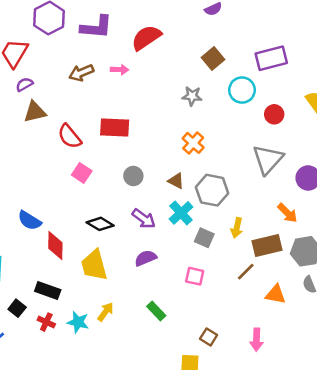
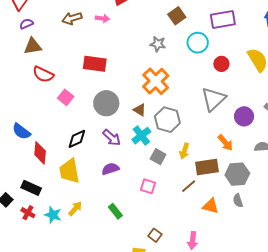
red semicircle: (70, 136) -> (43, 74), moved, turned -30
orange cross: (193, 143) -> (156, 81), size x1.5
gray circle: (133, 176) -> (106, 103), size x1.6
black diamond: (100, 224) -> (77, 139), turned -60

